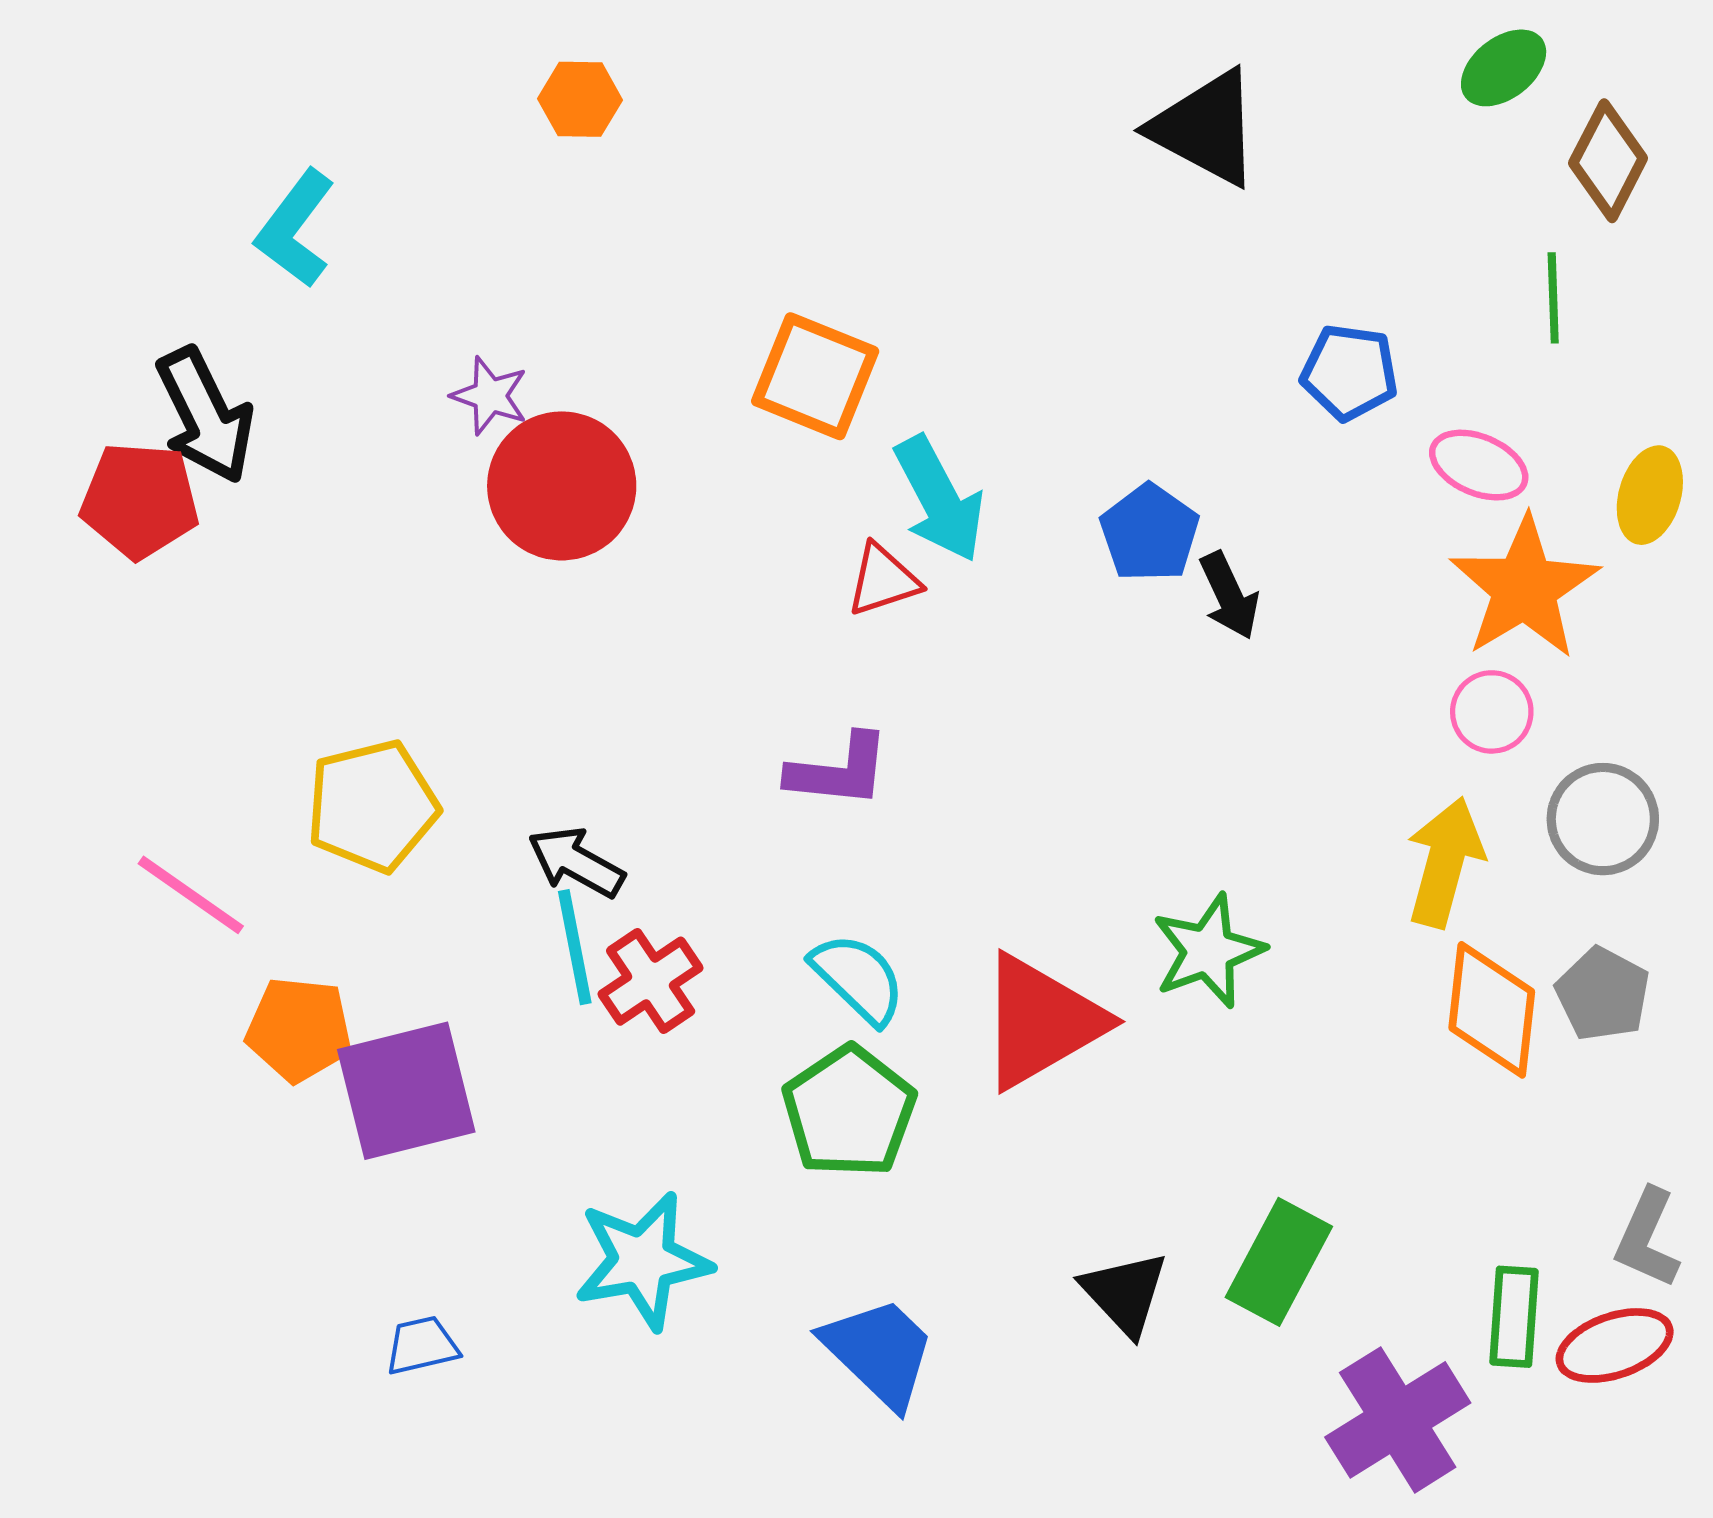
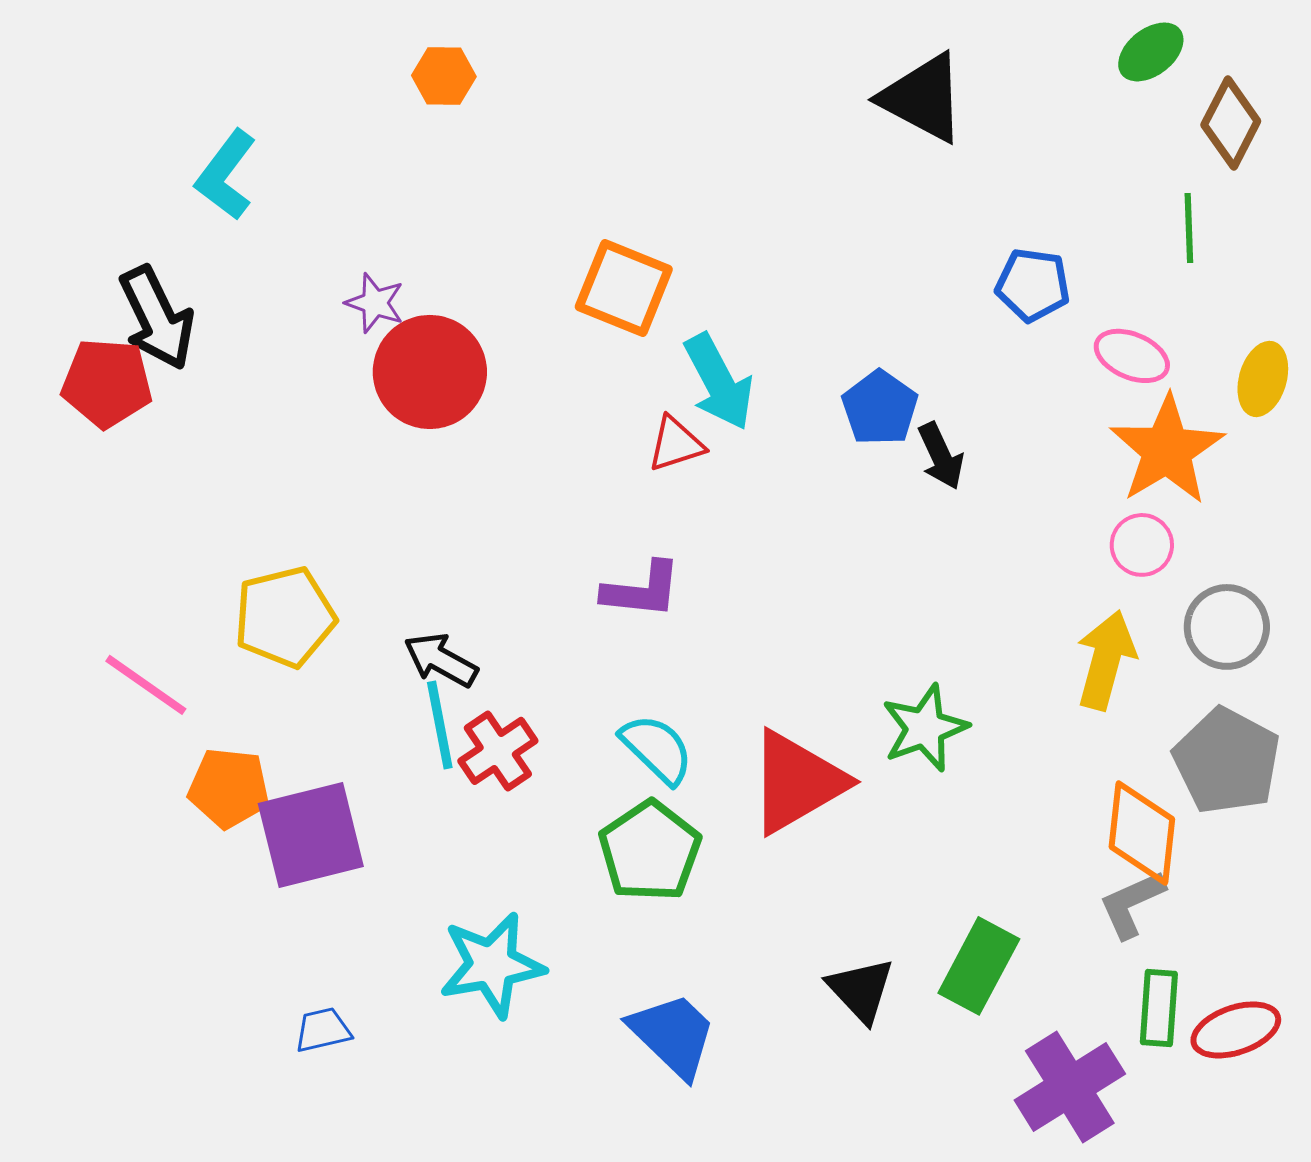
gray pentagon: (1603, 994) -> (1227, 761), size x1.5
orange diamond: (1492, 1010) -> (1142, 833), moved
gray L-shape: (1647, 1238) -> (1132, 904), moved, turned 42

